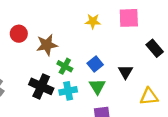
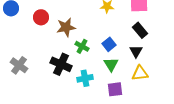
black rectangle: (155, 48) -> (140, 30), moved
cyan cross: (68, 91) -> (85, 78), moved
yellow triangle: (149, 97) -> (140, 73), moved

